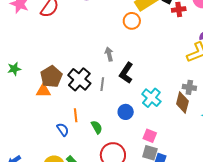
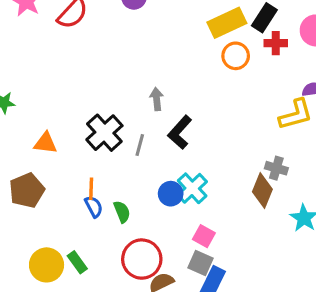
orange circle: (132, 21) -> (236, 56), moved
brown pentagon: (51, 77) -> (27, 190), moved
cyan cross: (151, 98) -> (192, 188), moved
blue semicircle: (63, 129) -> (94, 207), moved

